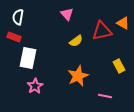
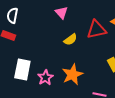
white rectangle: (28, 58) -> (22, 70), moved
pink star: (35, 86) -> (45, 78), moved

